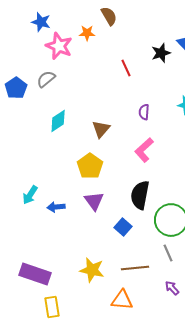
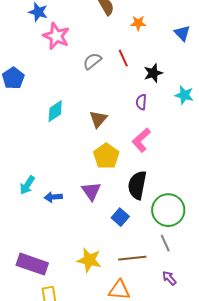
orange star: (87, 33) -> (138, 23), moved
black star: (161, 53) -> (153, 73), moved
gray semicircle: (46, 79) -> (92, 61), moved
yellow pentagon: (90, 166) -> (106, 156), moved

